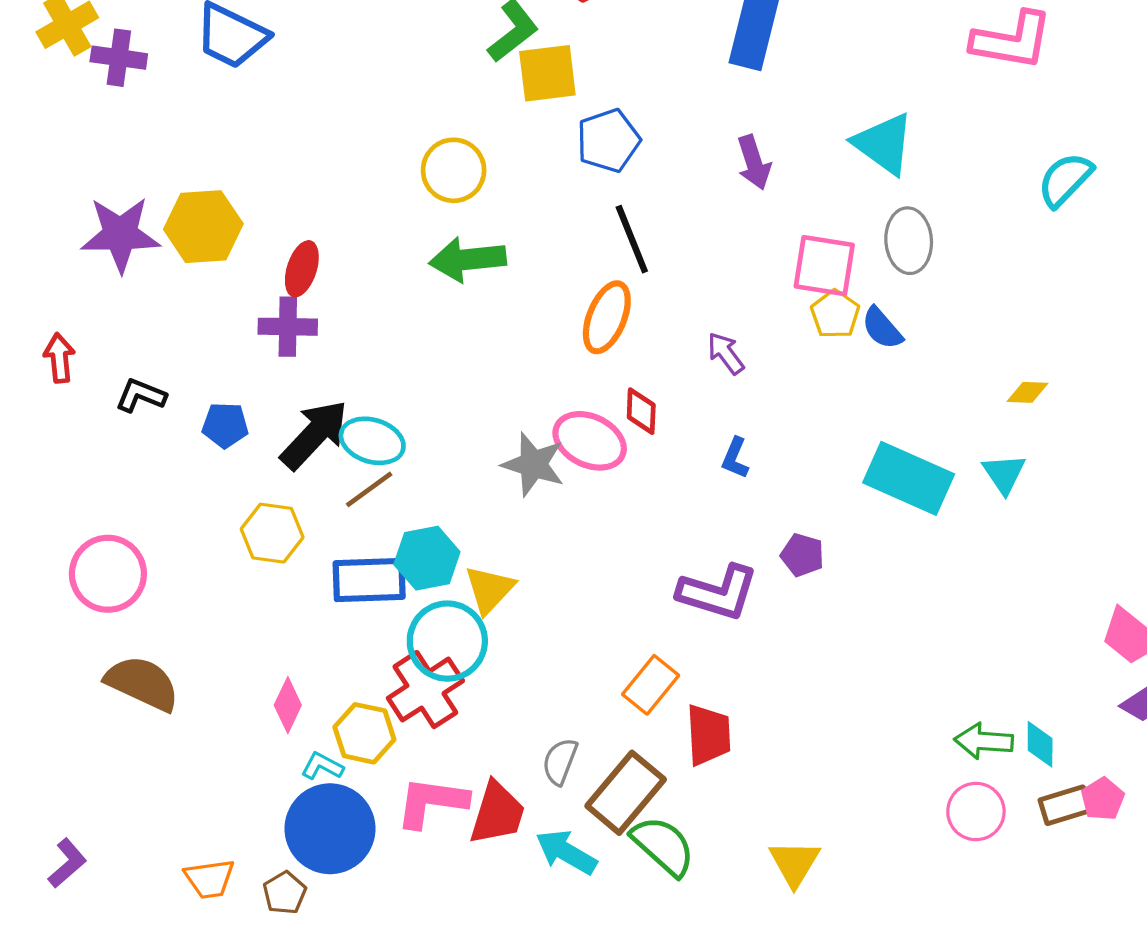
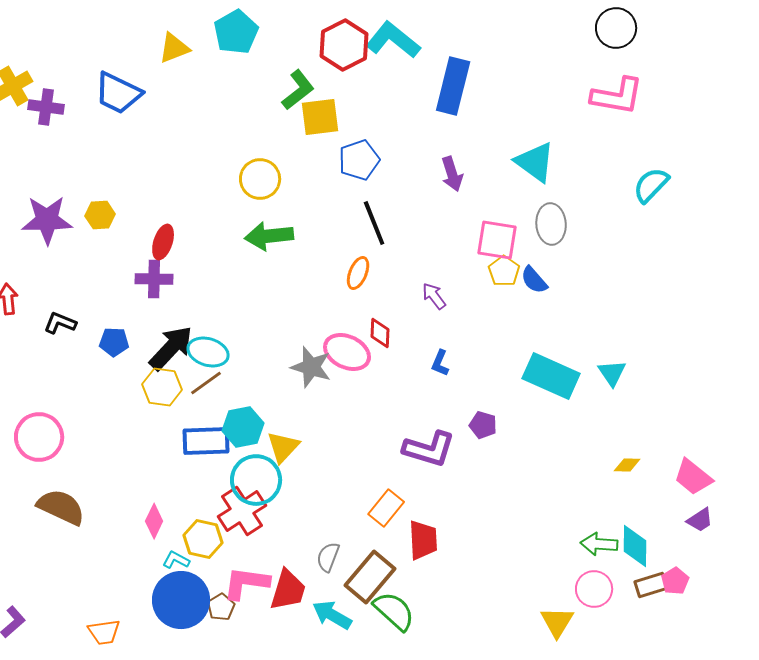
yellow hexagon: (203, 227) -> (100, 215), size x0.6
orange ellipse: (607, 317) -> (358, 273), size x0.7
yellow diamond: (1028, 392) -> (627, 465), moved
yellow hexagon: (272, 533) -> (162, 387), moved
cyan diamond: (1040, 744) -> (635, 546), size x1.4
yellow triangle: (795, 863) -> (557, 622), moved
brown pentagon: (285, 893) -> (221, 607), moved

